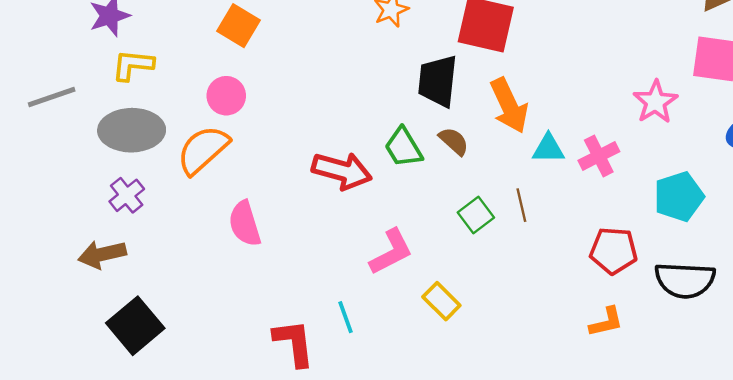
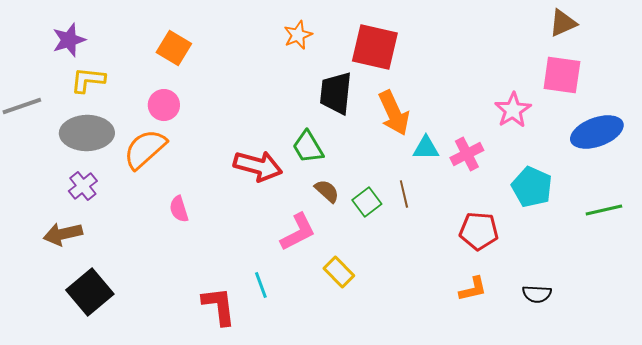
brown semicircle: (454, 141) -> (327, 191), moved
cyan pentagon: (679, 197) -> (532, 187), turned -30
pink semicircle: (245, 224) -> (179, 209), size x0.7
black semicircle: (685, 280) -> (537, 294), moved, size x0.6

